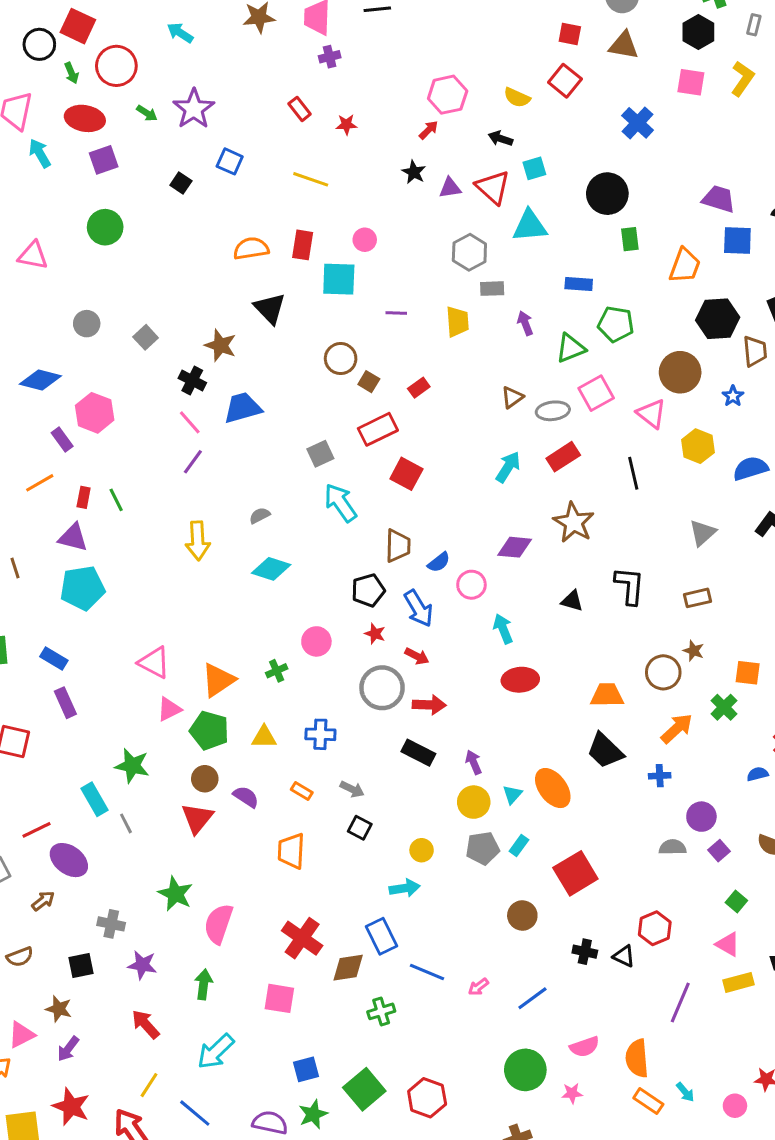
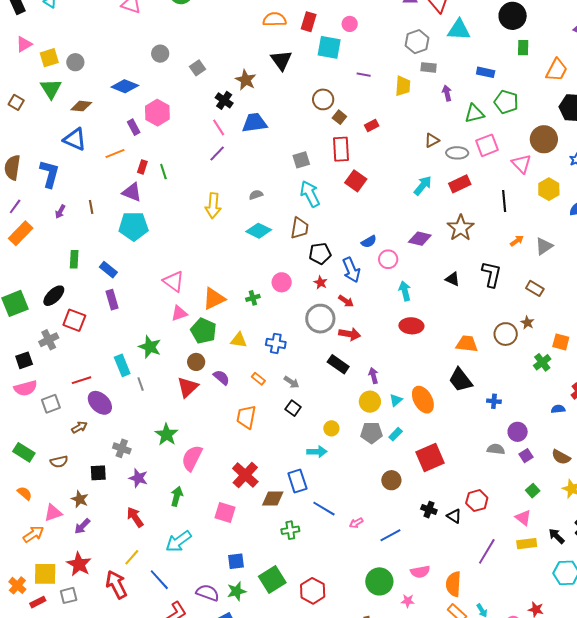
red rectangle: (378, 429) -> (341, 149), turned -75
brown trapezoid: (398, 546) -> (300, 228), moved
brown rectangle: (697, 598) -> (535, 288), turned 36
orange arrow: (677, 729) -> (517, 241), moved, size x0.6

